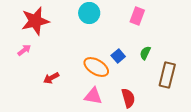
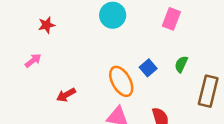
red star: (35, 21) -> (47, 25), size x0.5
orange ellipse: (96, 67) -> (121, 81), turned 30

